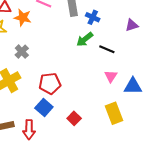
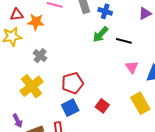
blue square: (44, 107) -> (70, 108), turned 30
red square: (74, 118) -> (102, 106), moved

